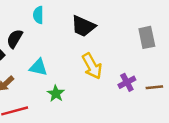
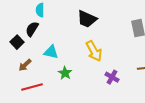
cyan semicircle: (38, 15) -> (40, 10), moved
purple cross: (127, 82) -> (112, 77), moved, turned -32

